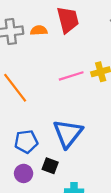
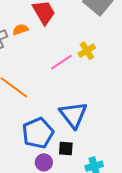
blue pentagon: (26, 142) -> (38, 133), size x1.4

